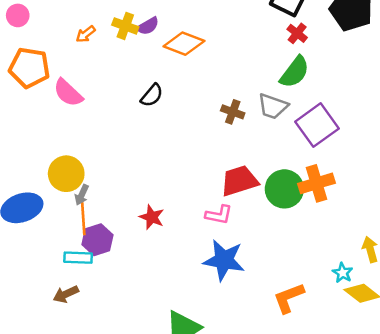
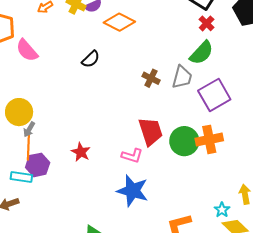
gray trapezoid: (273, 106) -> (182, 77), turned -100
red trapezoid: (239, 181) -> (151, 131), turned 84

